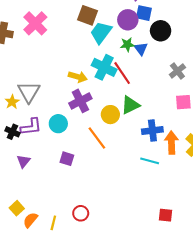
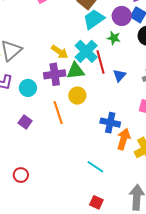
blue triangle: (141, 49) -> (119, 75), moved
green triangle: (130, 105) -> (76, 71), moved
cyan line: (150, 161) -> (95, 167), moved

